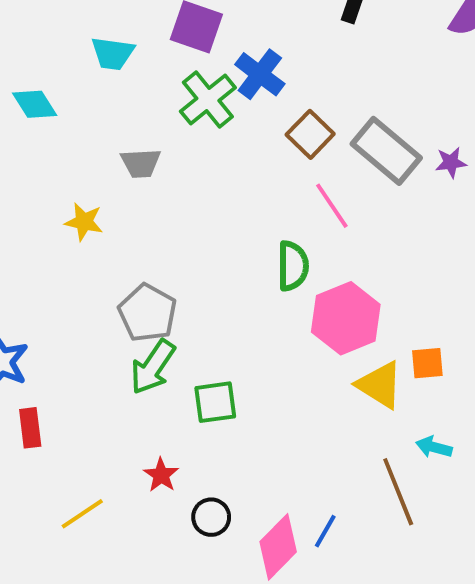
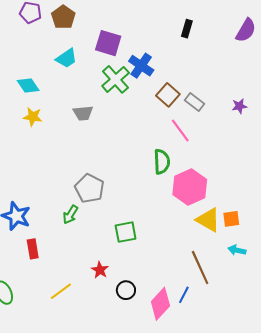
cyan trapezoid: (113, 53) -> (66, 58), turned -40
gray rectangle: (386, 151) -> (195, 102), moved, size x0.6
yellow star: (84, 222) -> (33, 117), moved
orange square: (427, 363) -> (231, 219), moved
green arrow: (153, 367) -> (70, 215), moved, size x0.7
brown line: (398, 492) -> (200, 268), moved

